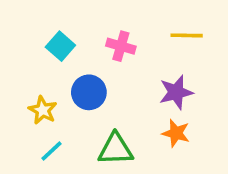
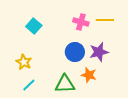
pink cross: (121, 46) -> (81, 22), moved
blue circle: (89, 92) -> (75, 52), moved
orange star: (176, 133) -> (89, 75), moved

